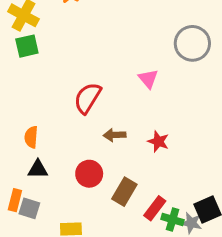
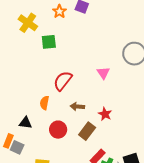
green square: (27, 46) -> (49, 42), moved
orange semicircle: (31, 137) -> (45, 103), moved
brown rectangle: (124, 192) -> (87, 131), moved

